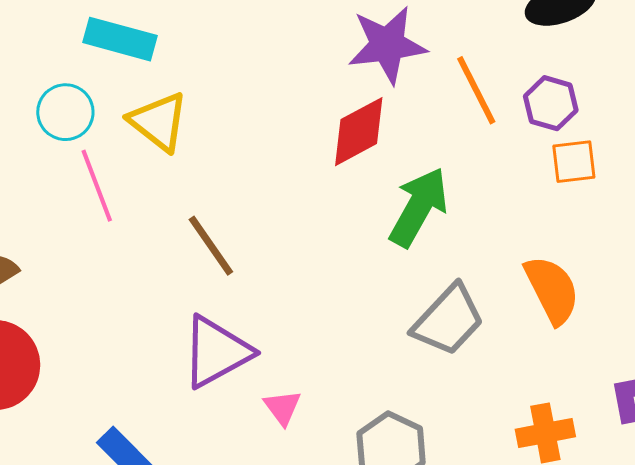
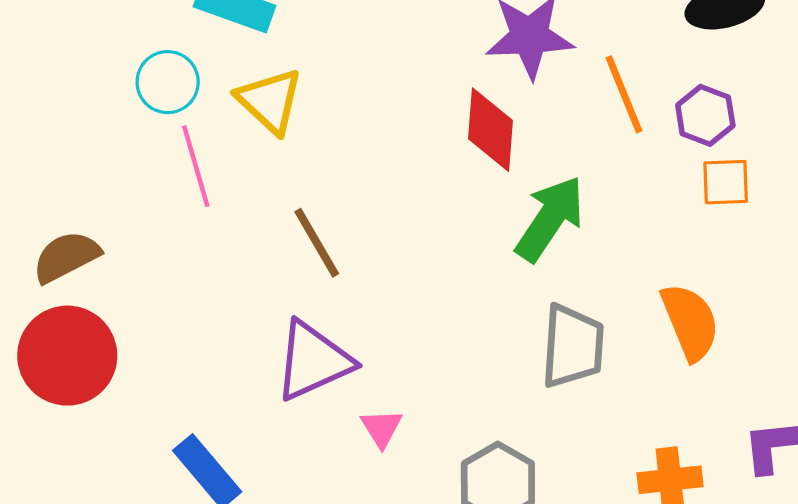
red diamond: (359, 132) -> (490, 130), turned -62
gray trapezoid: (448, 320) -> (573, 346), turned -44

